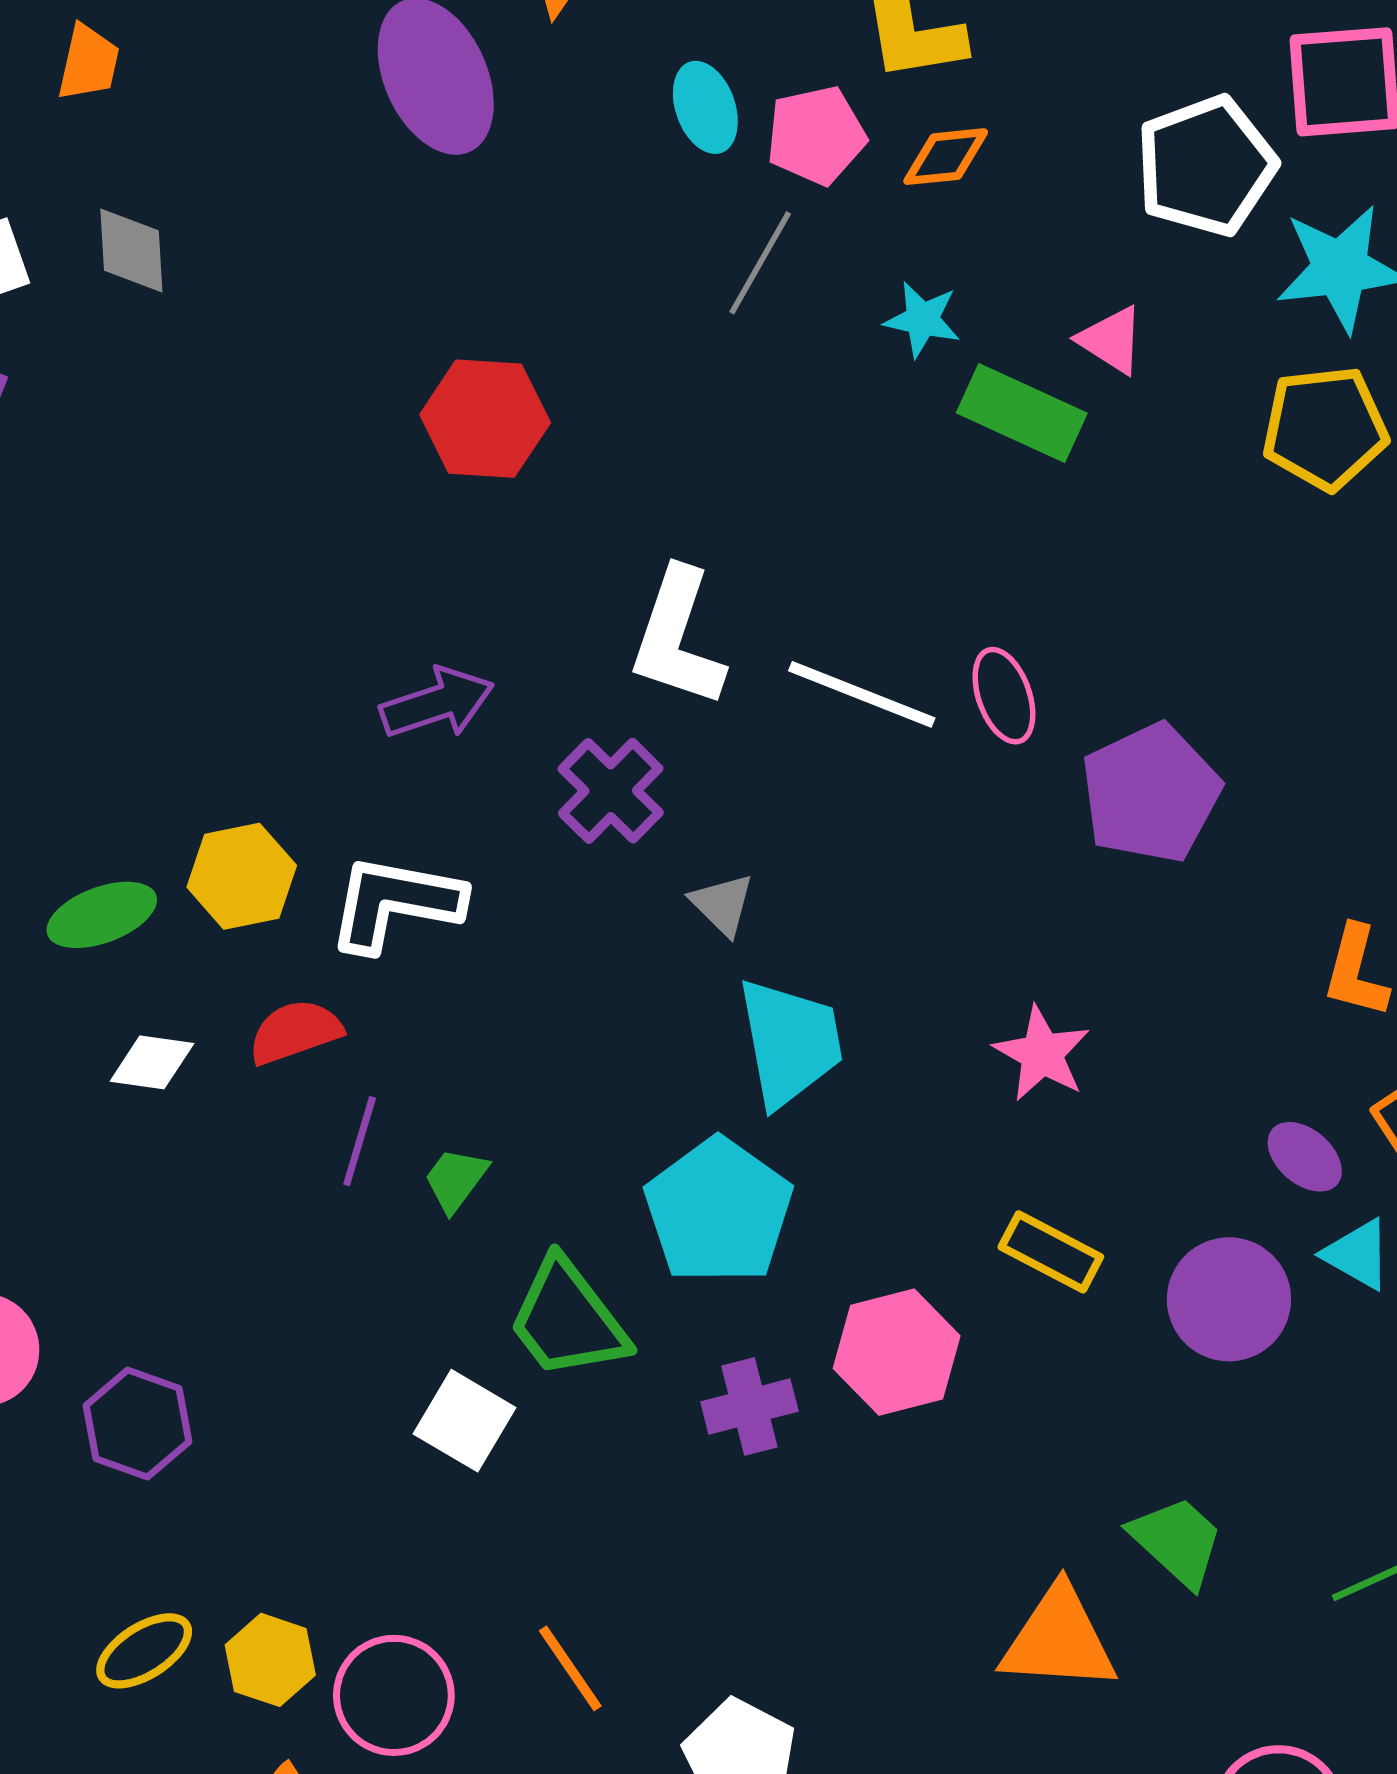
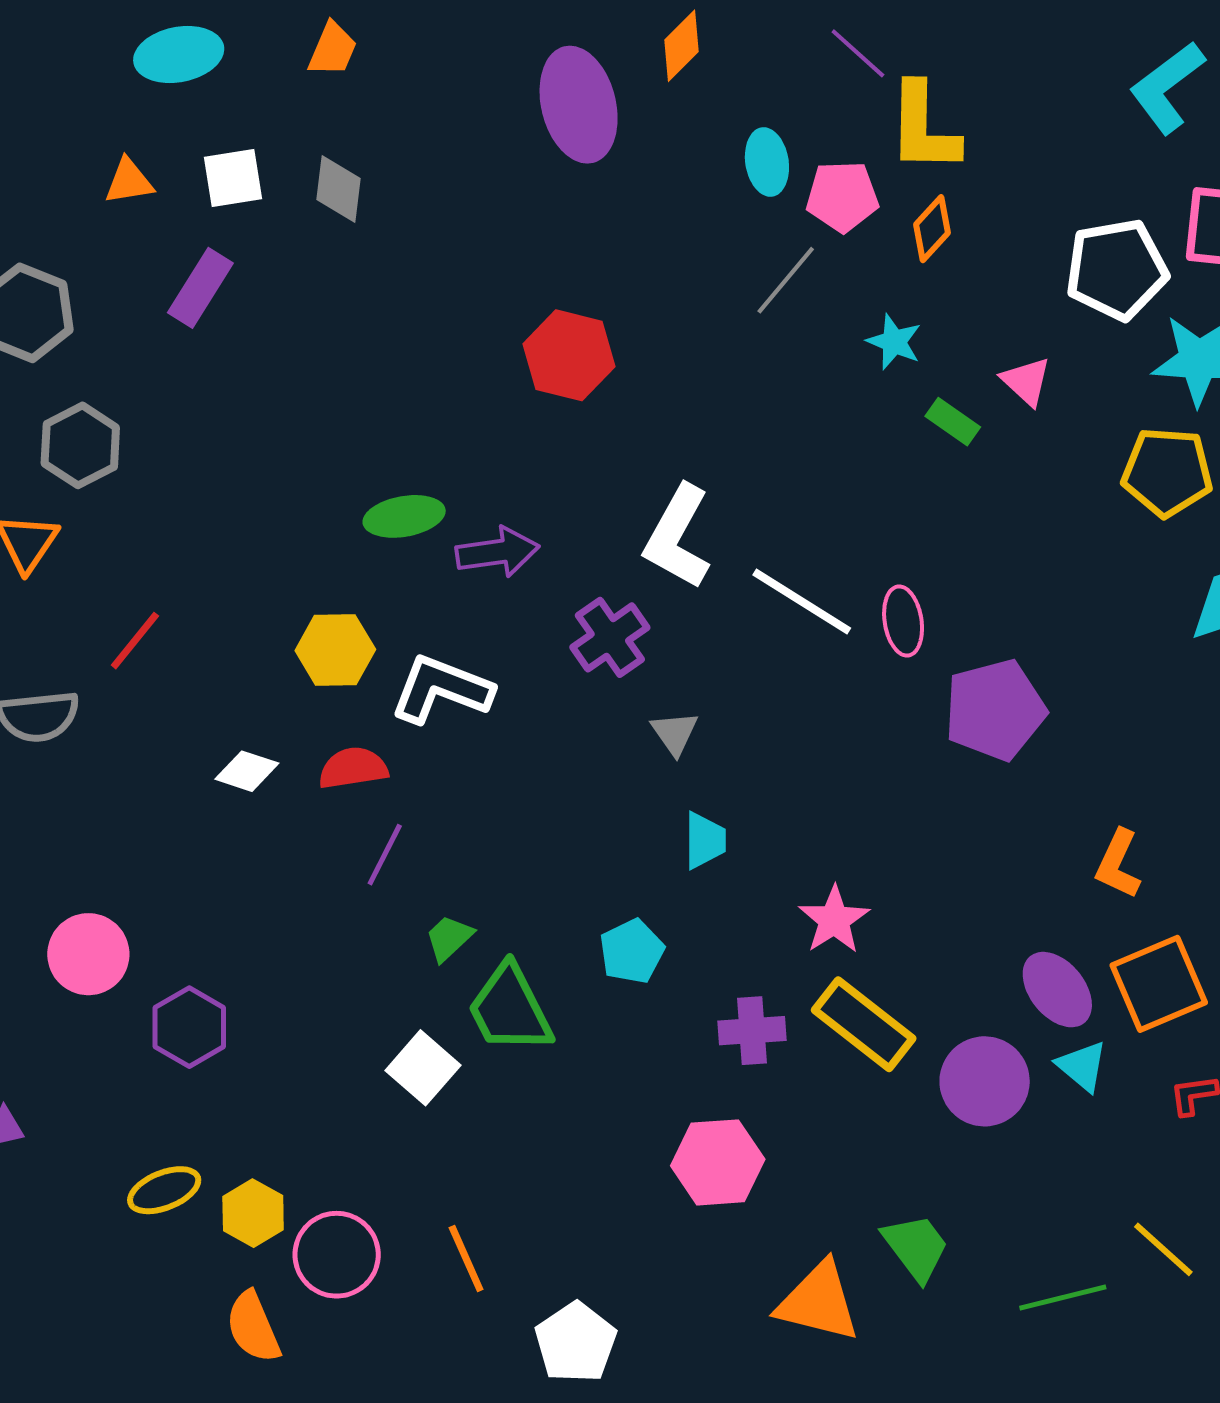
orange diamond: (946, 157) -> (932, 229), turned -52
green rectangle: (1022, 413) -> (953, 422), size x0.6
green ellipse: (102, 915) -> (404, 516), moved
cyan trapezoid: (790, 1042) -> (705, 840), size x0.6
pink star: (1042, 1054) -> (834, 920), moved
purple ellipse: (1305, 1157) -> (1057, 990), size x1.4
green trapezoid: (456, 1180) -> (449, 938), moved
cyan pentagon: (718, 1211) -> (632, 951), size x0.6
yellow rectangle: (1051, 1252) -> (864, 1024), size x1.4
pink hexagon: (897, 1352) -> (718, 1162), moved
purple cross: (749, 1406) -> (752, 1031), moved

